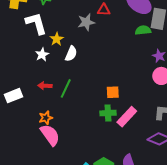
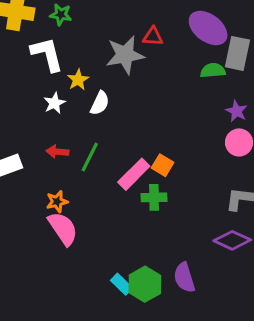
gray star: (86, 22) -> (125, 55), size x1.4
orange square: (113, 92) -> (163, 165), turned 32
pink rectangle: (127, 117) -> (134, 174), moved

